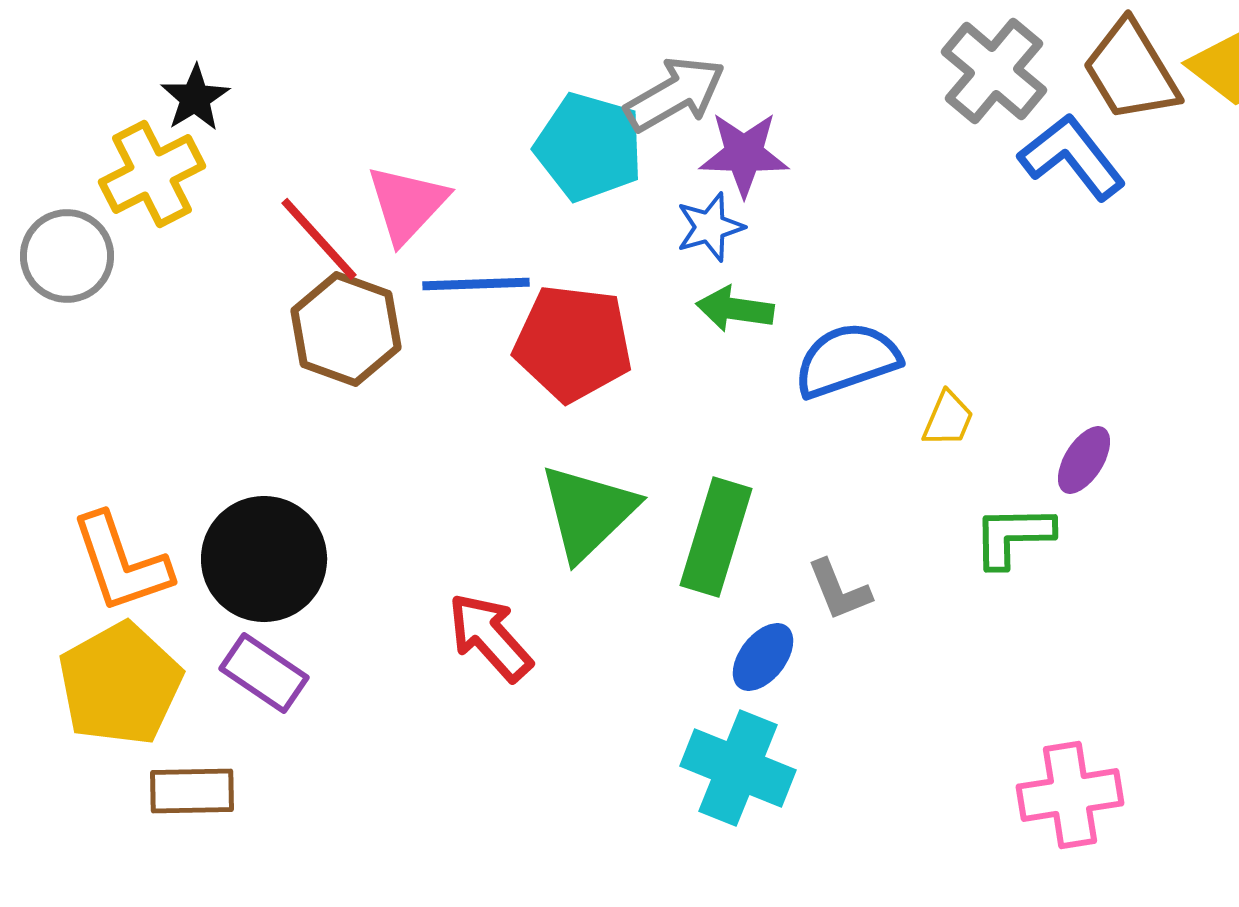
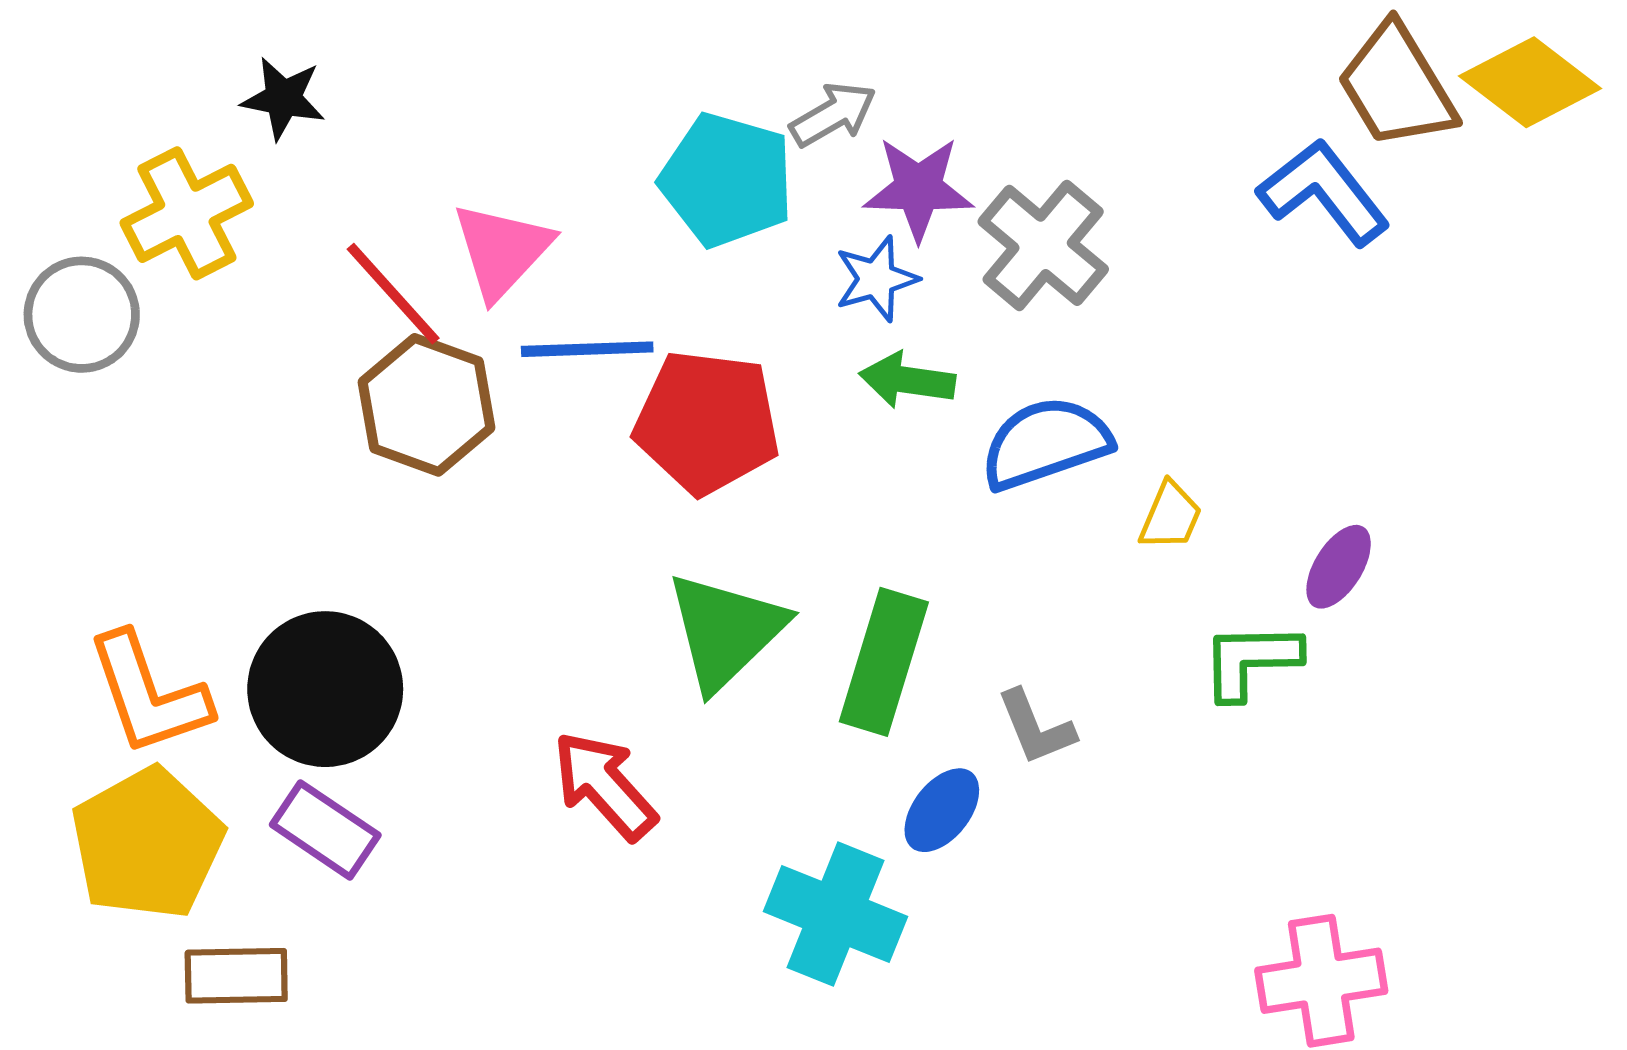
gray cross: (994, 71) -> (1043, 245), moved
gray arrow: (675, 94) -> (833, 114), size x0.7
black star: (195, 98) -> (283, 98), moved, turned -30
cyan cross: (738, 768) -> (836, 914), moved

